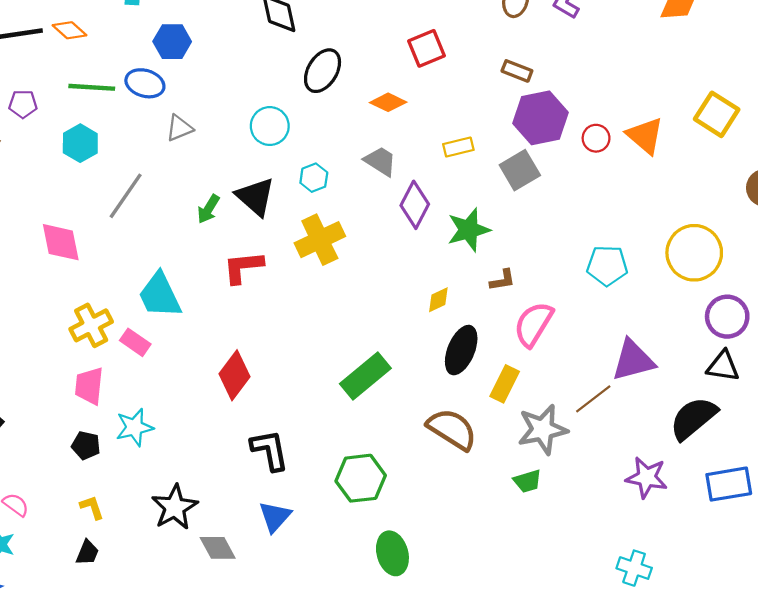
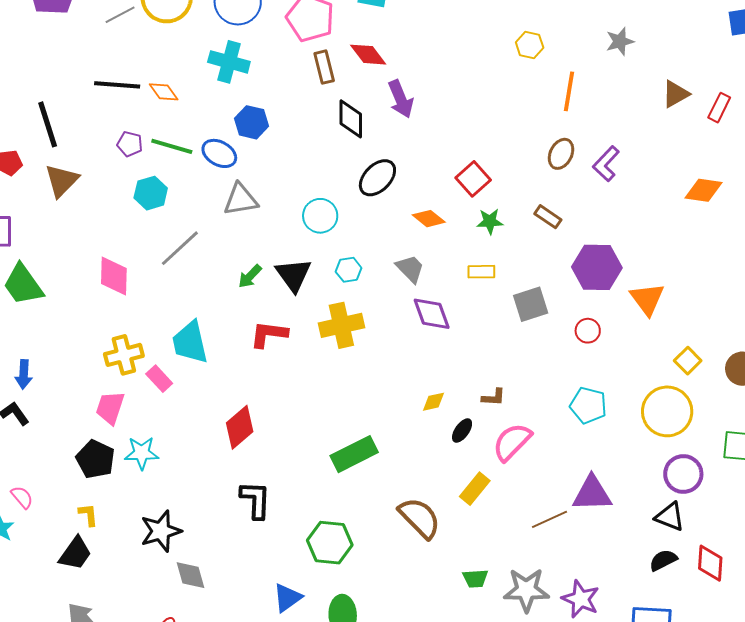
red square: (427, 48) -> (473, 179), turned -32
purple pentagon: (23, 104) -> (130, 144), moved
yellow square: (717, 114) -> (688, 361), moved, size x0.7
purple hexagon: (540, 118) -> (597, 267), moved
gray triangle: (179, 128) -> (241, 200), size x1.4
red circle: (596, 138) -> (588, 331), moved
purple diamond: (415, 205) -> (432, 314), turned -60
green star: (469, 230) -> (490, 221), moved, size x0.7
black ellipse: (461, 350) -> (462, 431), moved, size x0.6
black semicircle: (693, 418) -> (663, 560), moved, size x0.6
gray star: (543, 429) -> (526, 590), moved
black pentagon: (86, 445) -> (95, 459), size x1.5
blue triangle: (275, 517) -> (287, 598), moved
black trapezoid: (87, 553) -> (75, 553), size x1.5

